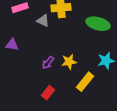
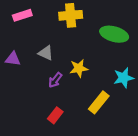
gray triangle: (43, 21) -> (46, 53), moved
yellow star: (69, 62) -> (79, 68), moved

